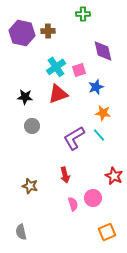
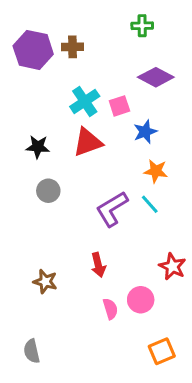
green cross: (83, 14) -> (142, 26), moved
purple diamond: (103, 51) -> (156, 77), turned -50

